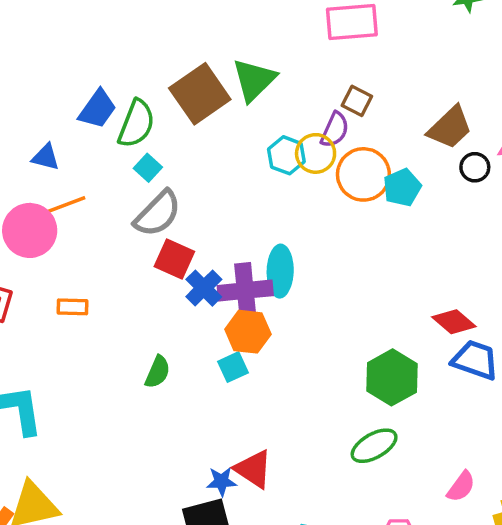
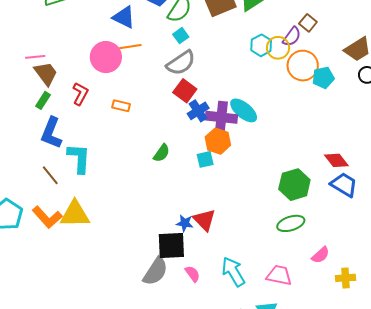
blue triangle: (46, 157) -> (124, 17), size x1.4
cyan ellipse: (280, 271) -> (244, 110), turned -64
green ellipse: (374, 446) -> (291, 223), moved

